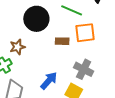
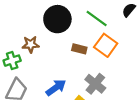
orange square: (85, 33) -> (106, 45), turned 30

